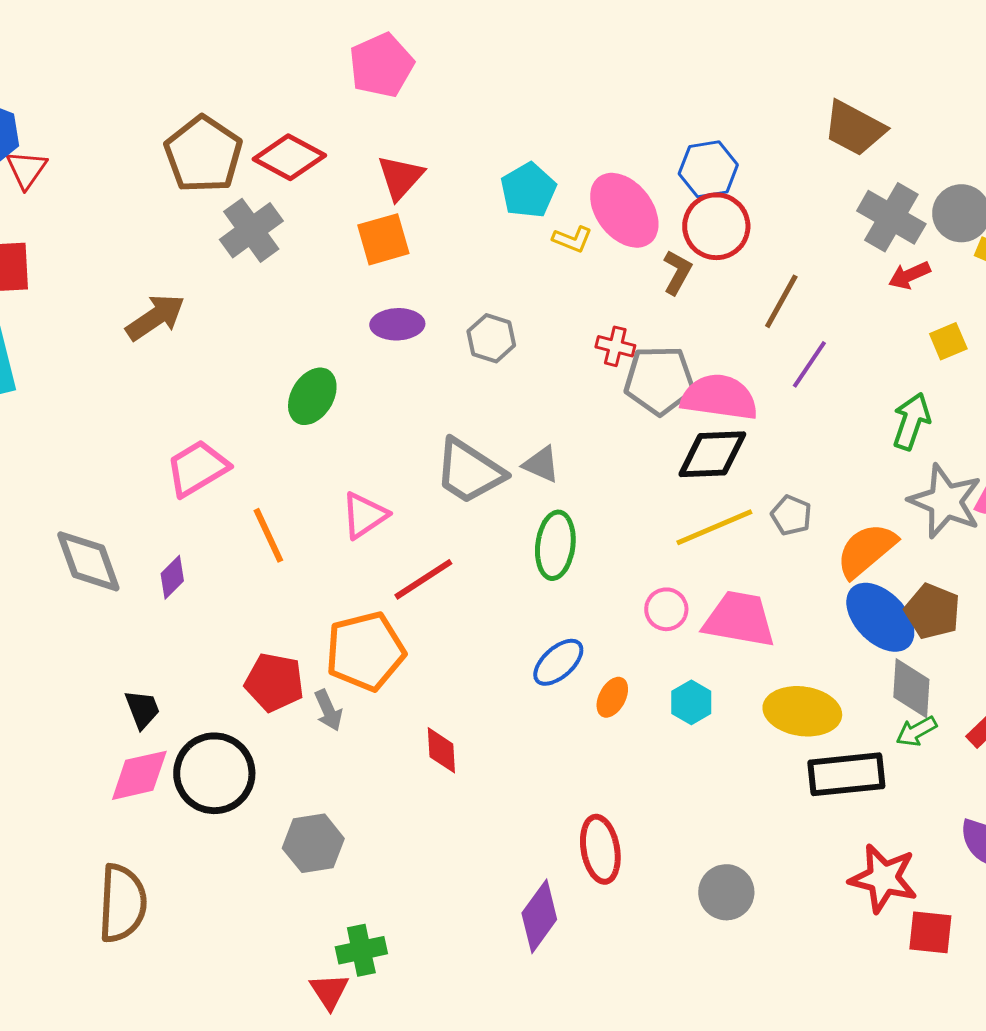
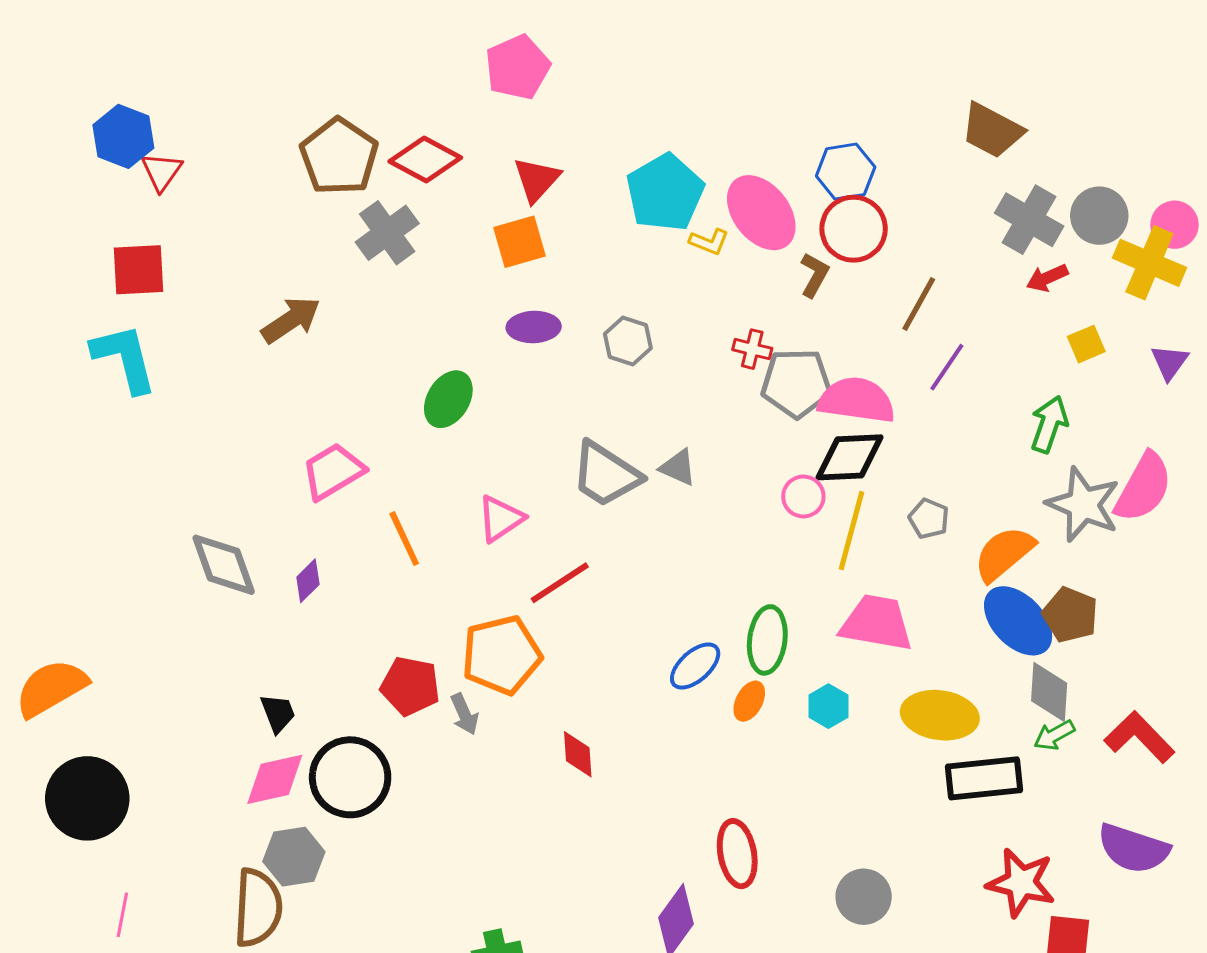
cyan pentagon: (528, 190) -> (665, 193), size x1.4
yellow line: (714, 527) -> (852, 531), turned -52
green ellipse: (555, 545) -> (767, 640), moved
pink circle: (666, 609) -> (803, 496), moved
gray hexagon: (313, 843) -> (294, 857), moved

